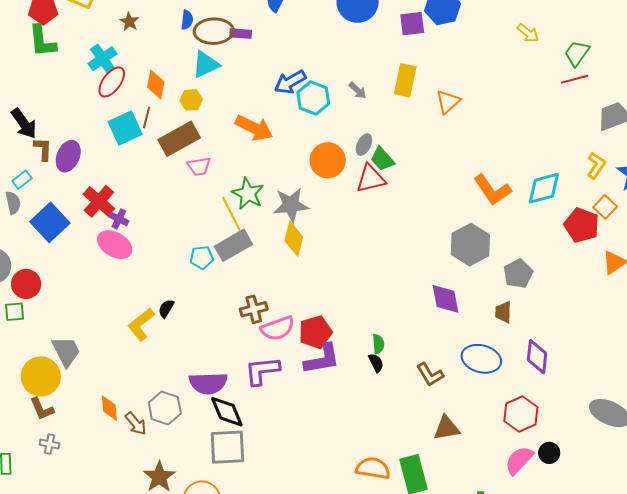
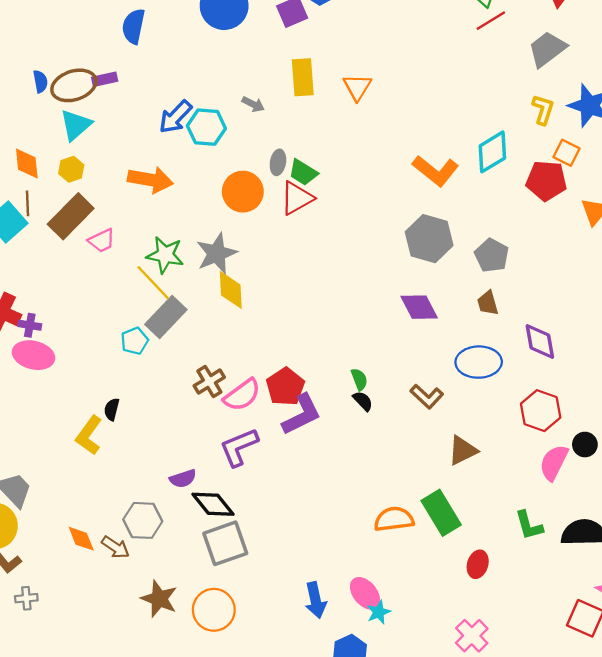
purple semicircle: (208, 383) -> (183, 479), size x0.6

